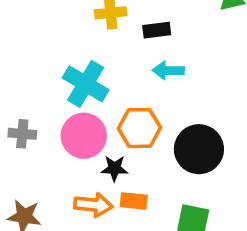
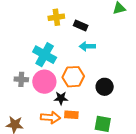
black rectangle: (157, 30) -> (81, 25), turned 32
gray cross: (22, 134) -> (21, 79), moved
black circle: (199, 149) -> (105, 87), size x0.7

